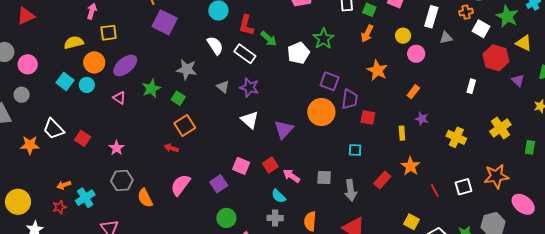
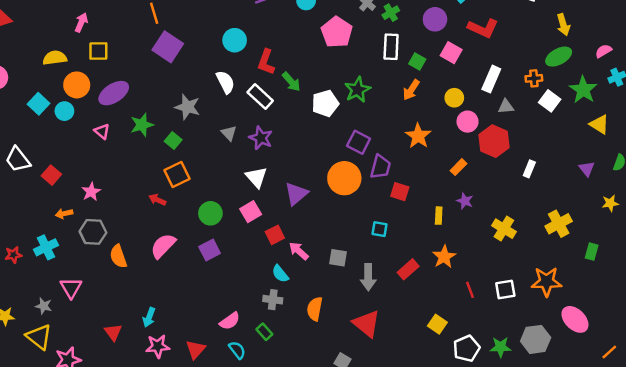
red hexagon: (496, 58) -> (494, 141), moved
pink square: (241, 166) -> (251, 212), moved, turned 30
orange arrow: (64, 185) -> (64, 214), moved
green circle: (226, 218) -> (210, 213), moved

